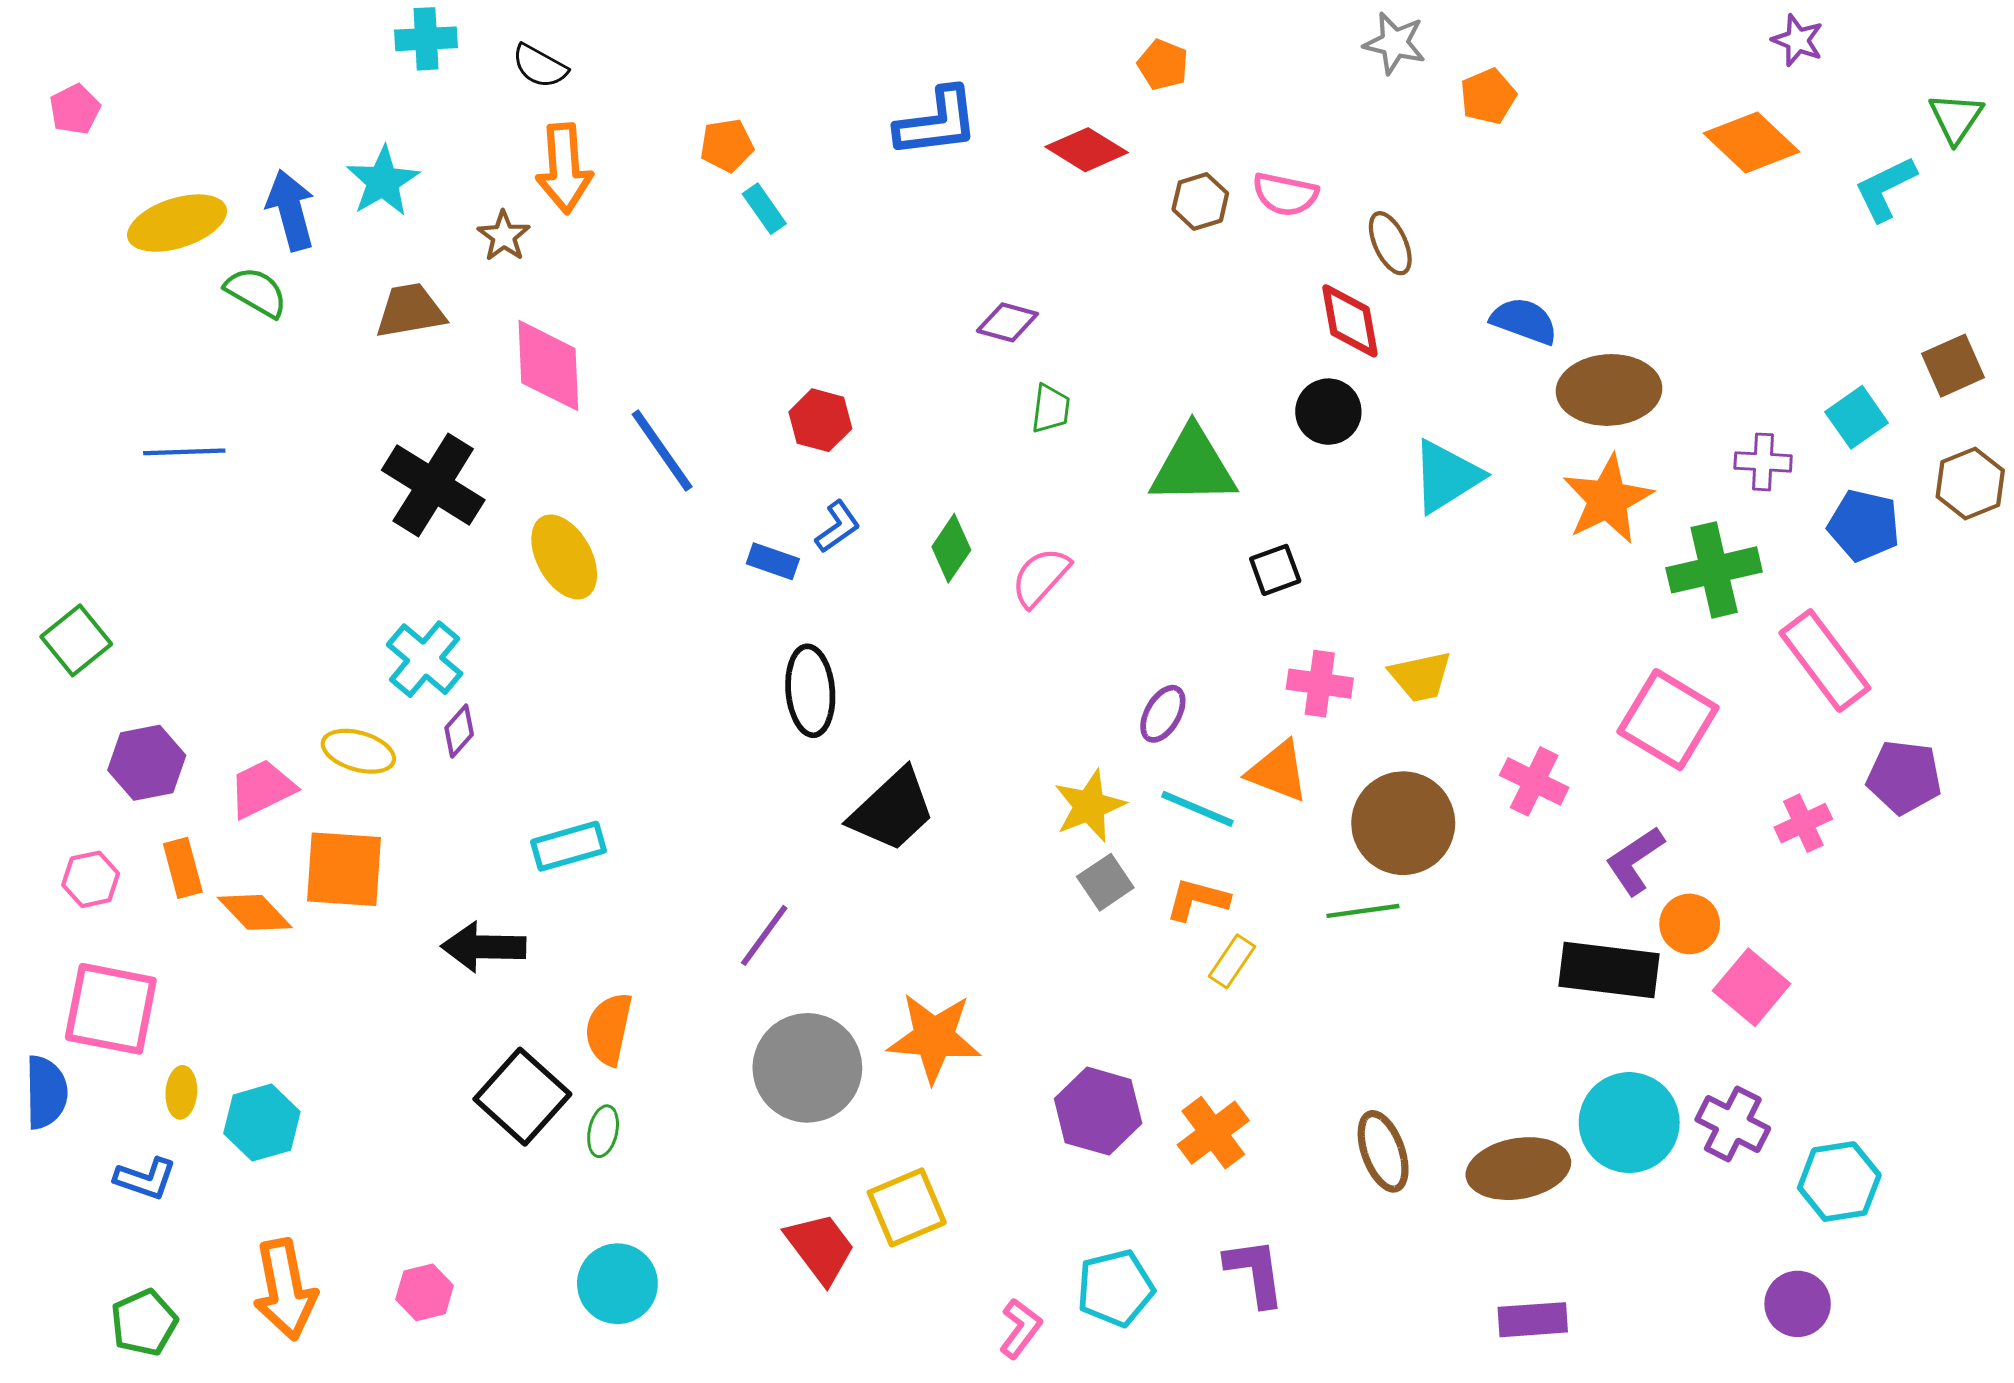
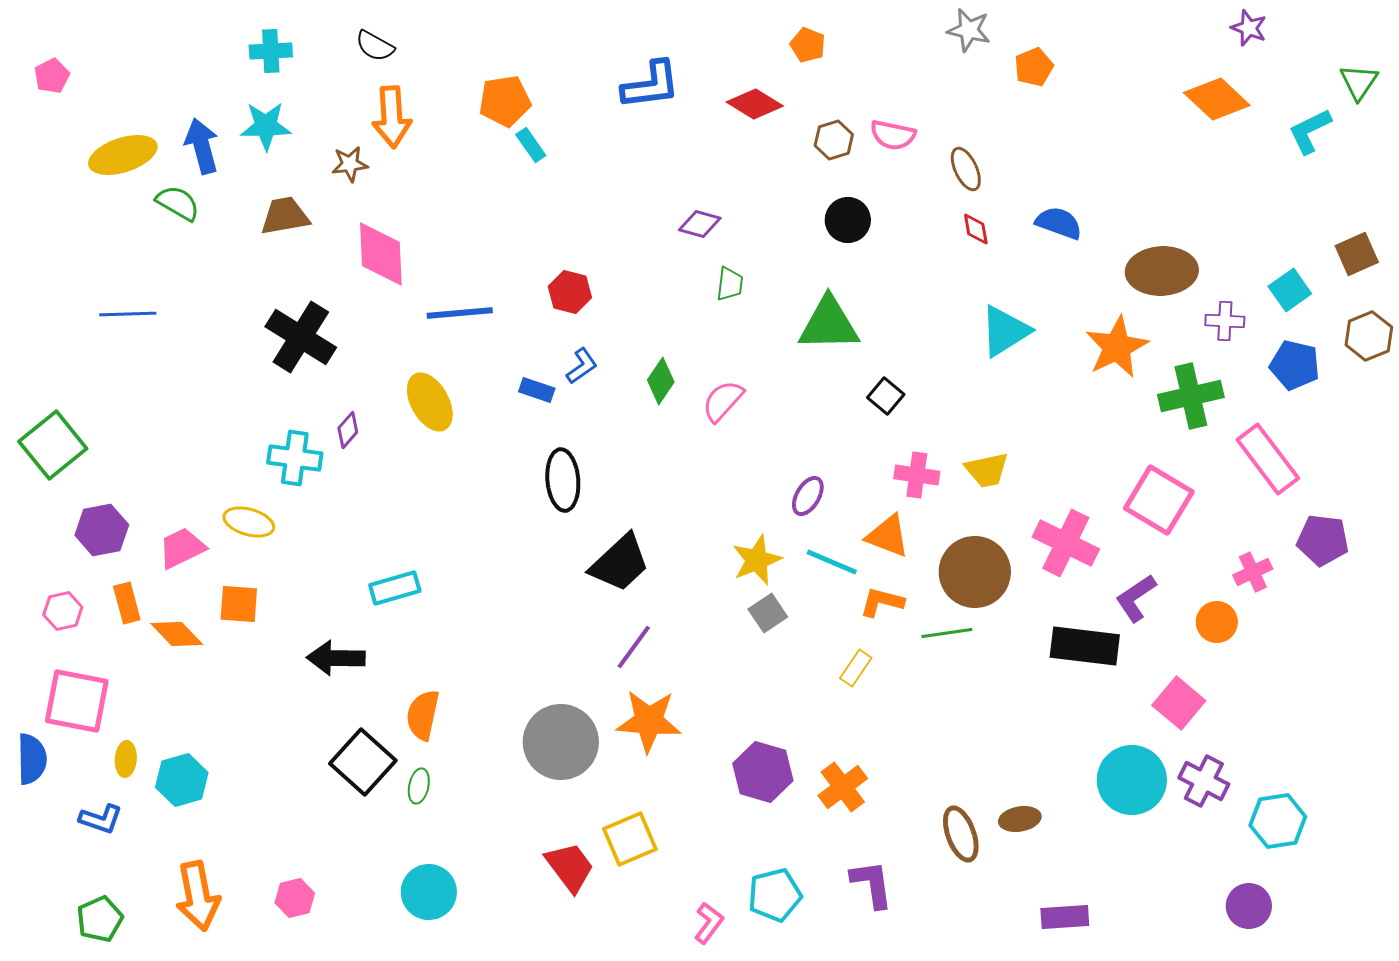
cyan cross: (426, 39) -> (271, 51), moved
orange pentagon: (727, 145) -> (505, 101), size x1.4
cyan star: (383, 181) -> (266, 126), turned 30
brown star: (504, 236) -> (350, 164), turned 30
red diamond: (1350, 321) -> (976, 229), moved, size x0.6
brown ellipse: (1609, 390) -> (1162, 271), moved
black circle: (1328, 412) -> (848, 220), moved
blue line: (662, 450) -> (460, 313), turned -60
yellow ellipse: (564, 557) -> (430, 402), moved
black square: (1275, 570) -> (886, 396), turned -30
green square: (76, 640) -> (53, 445), size x1.4
cyan cross: (425, 659) -> (295, 458), turned -32
purple diamond: (459, 731) -> (348, 430), moved
pink cross: (1534, 781) -> (1066, 543), size x1.4
orange square: (344, 869) -> (239, 604), size x0.7
orange L-shape: (1197, 899) -> (882, 602), moved
orange circle: (1690, 924) -> (1217, 622), moved
purple line: (764, 935) -> (634, 647), moved
black rectangle: (1609, 970) -> (1085, 646), moved
pink square: (1752, 987) -> (1179, 703), moved
brown ellipse: (1383, 1151) -> (961, 834), moved
brown ellipse: (1518, 1169) -> (1020, 819), moved, size x0.6

